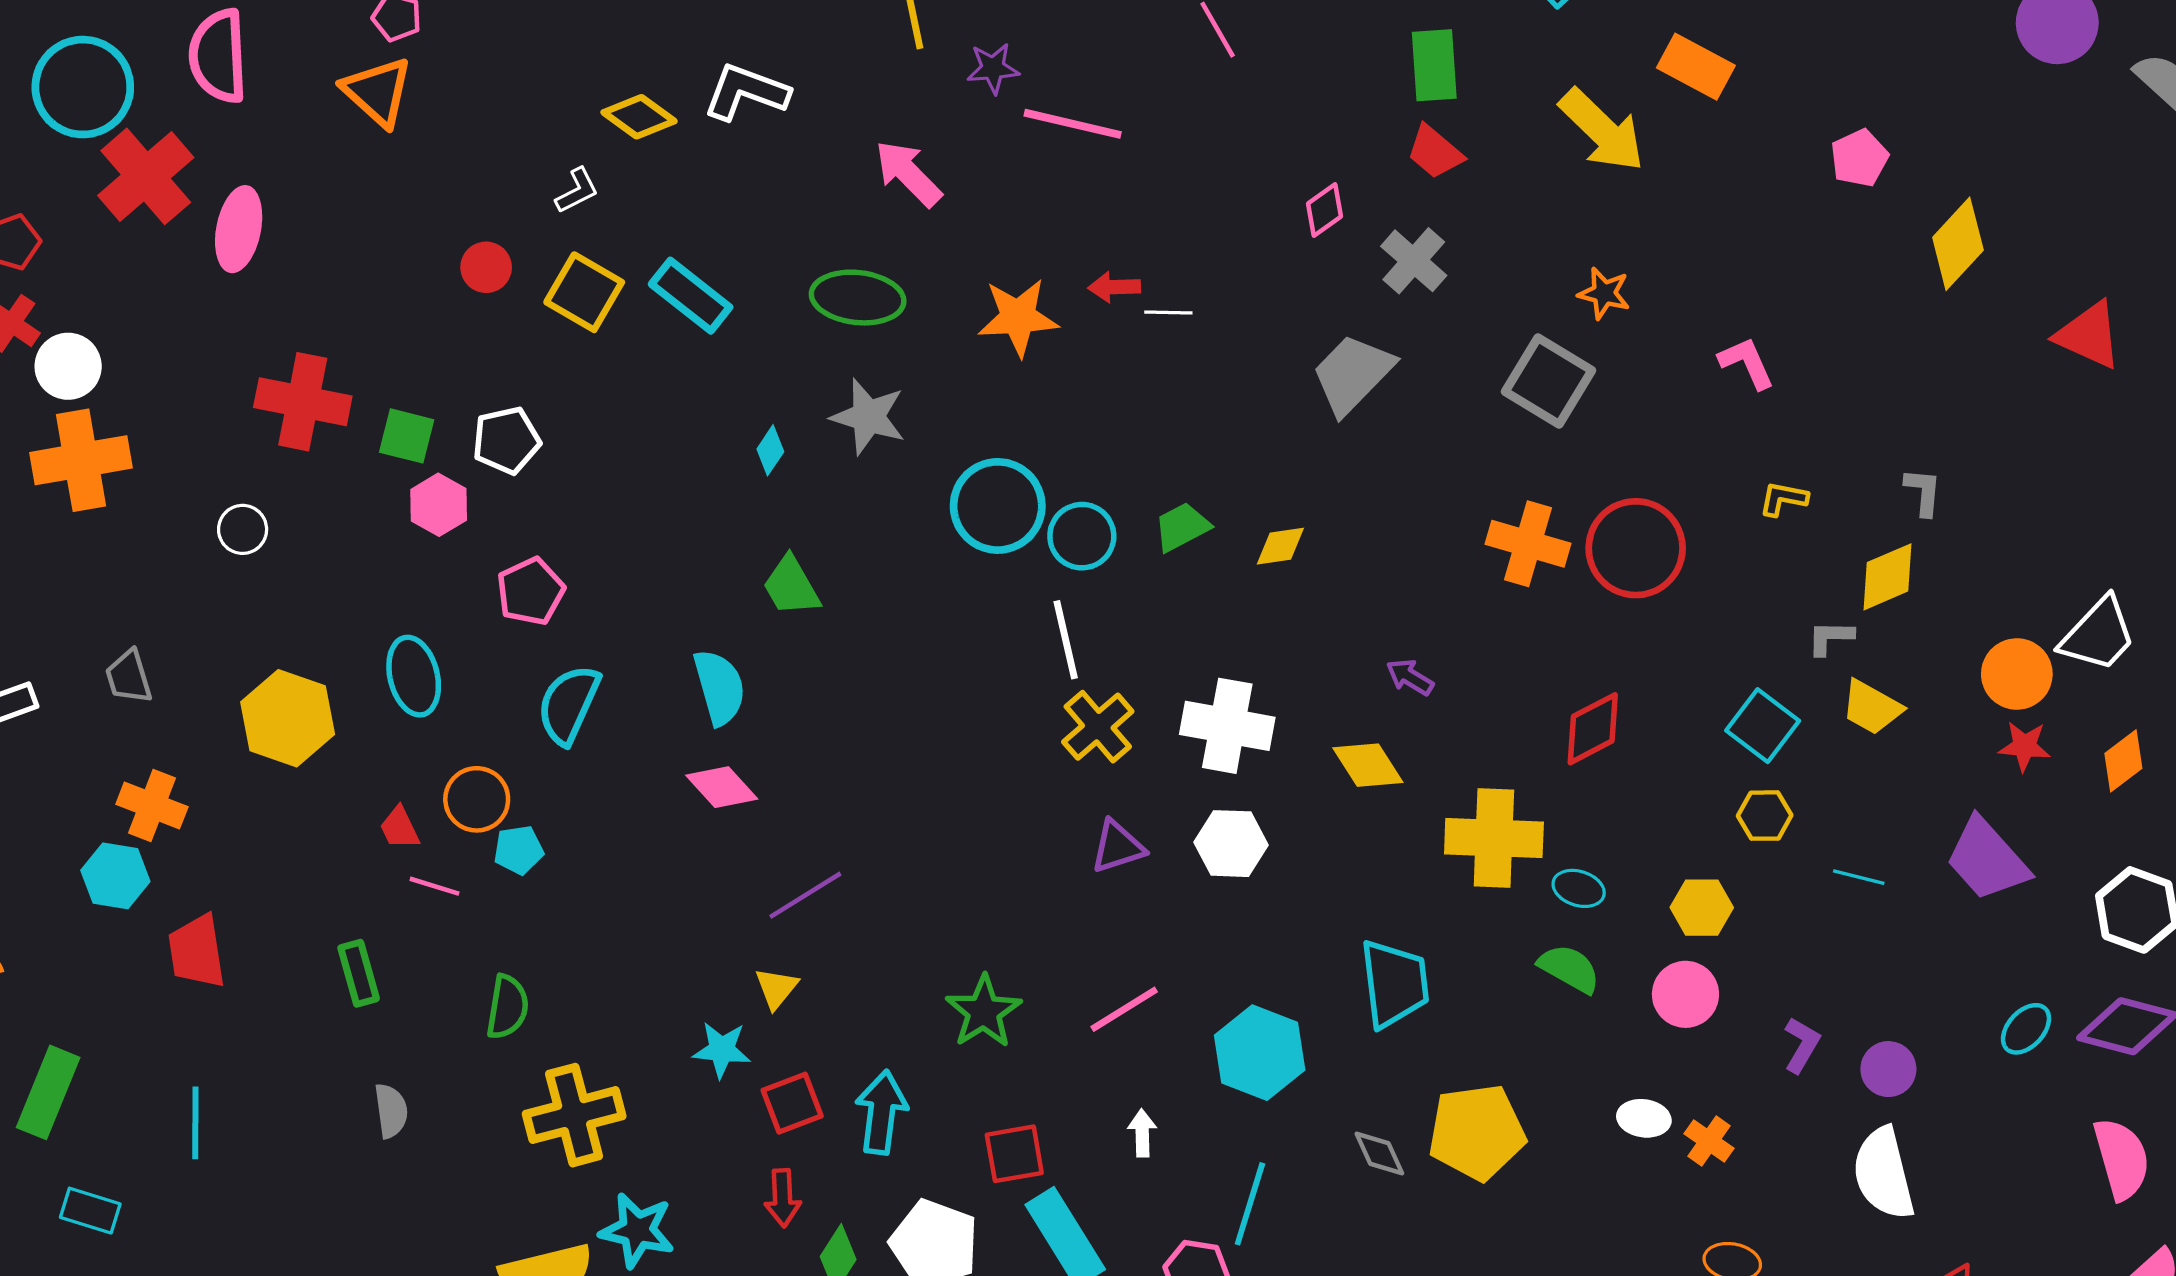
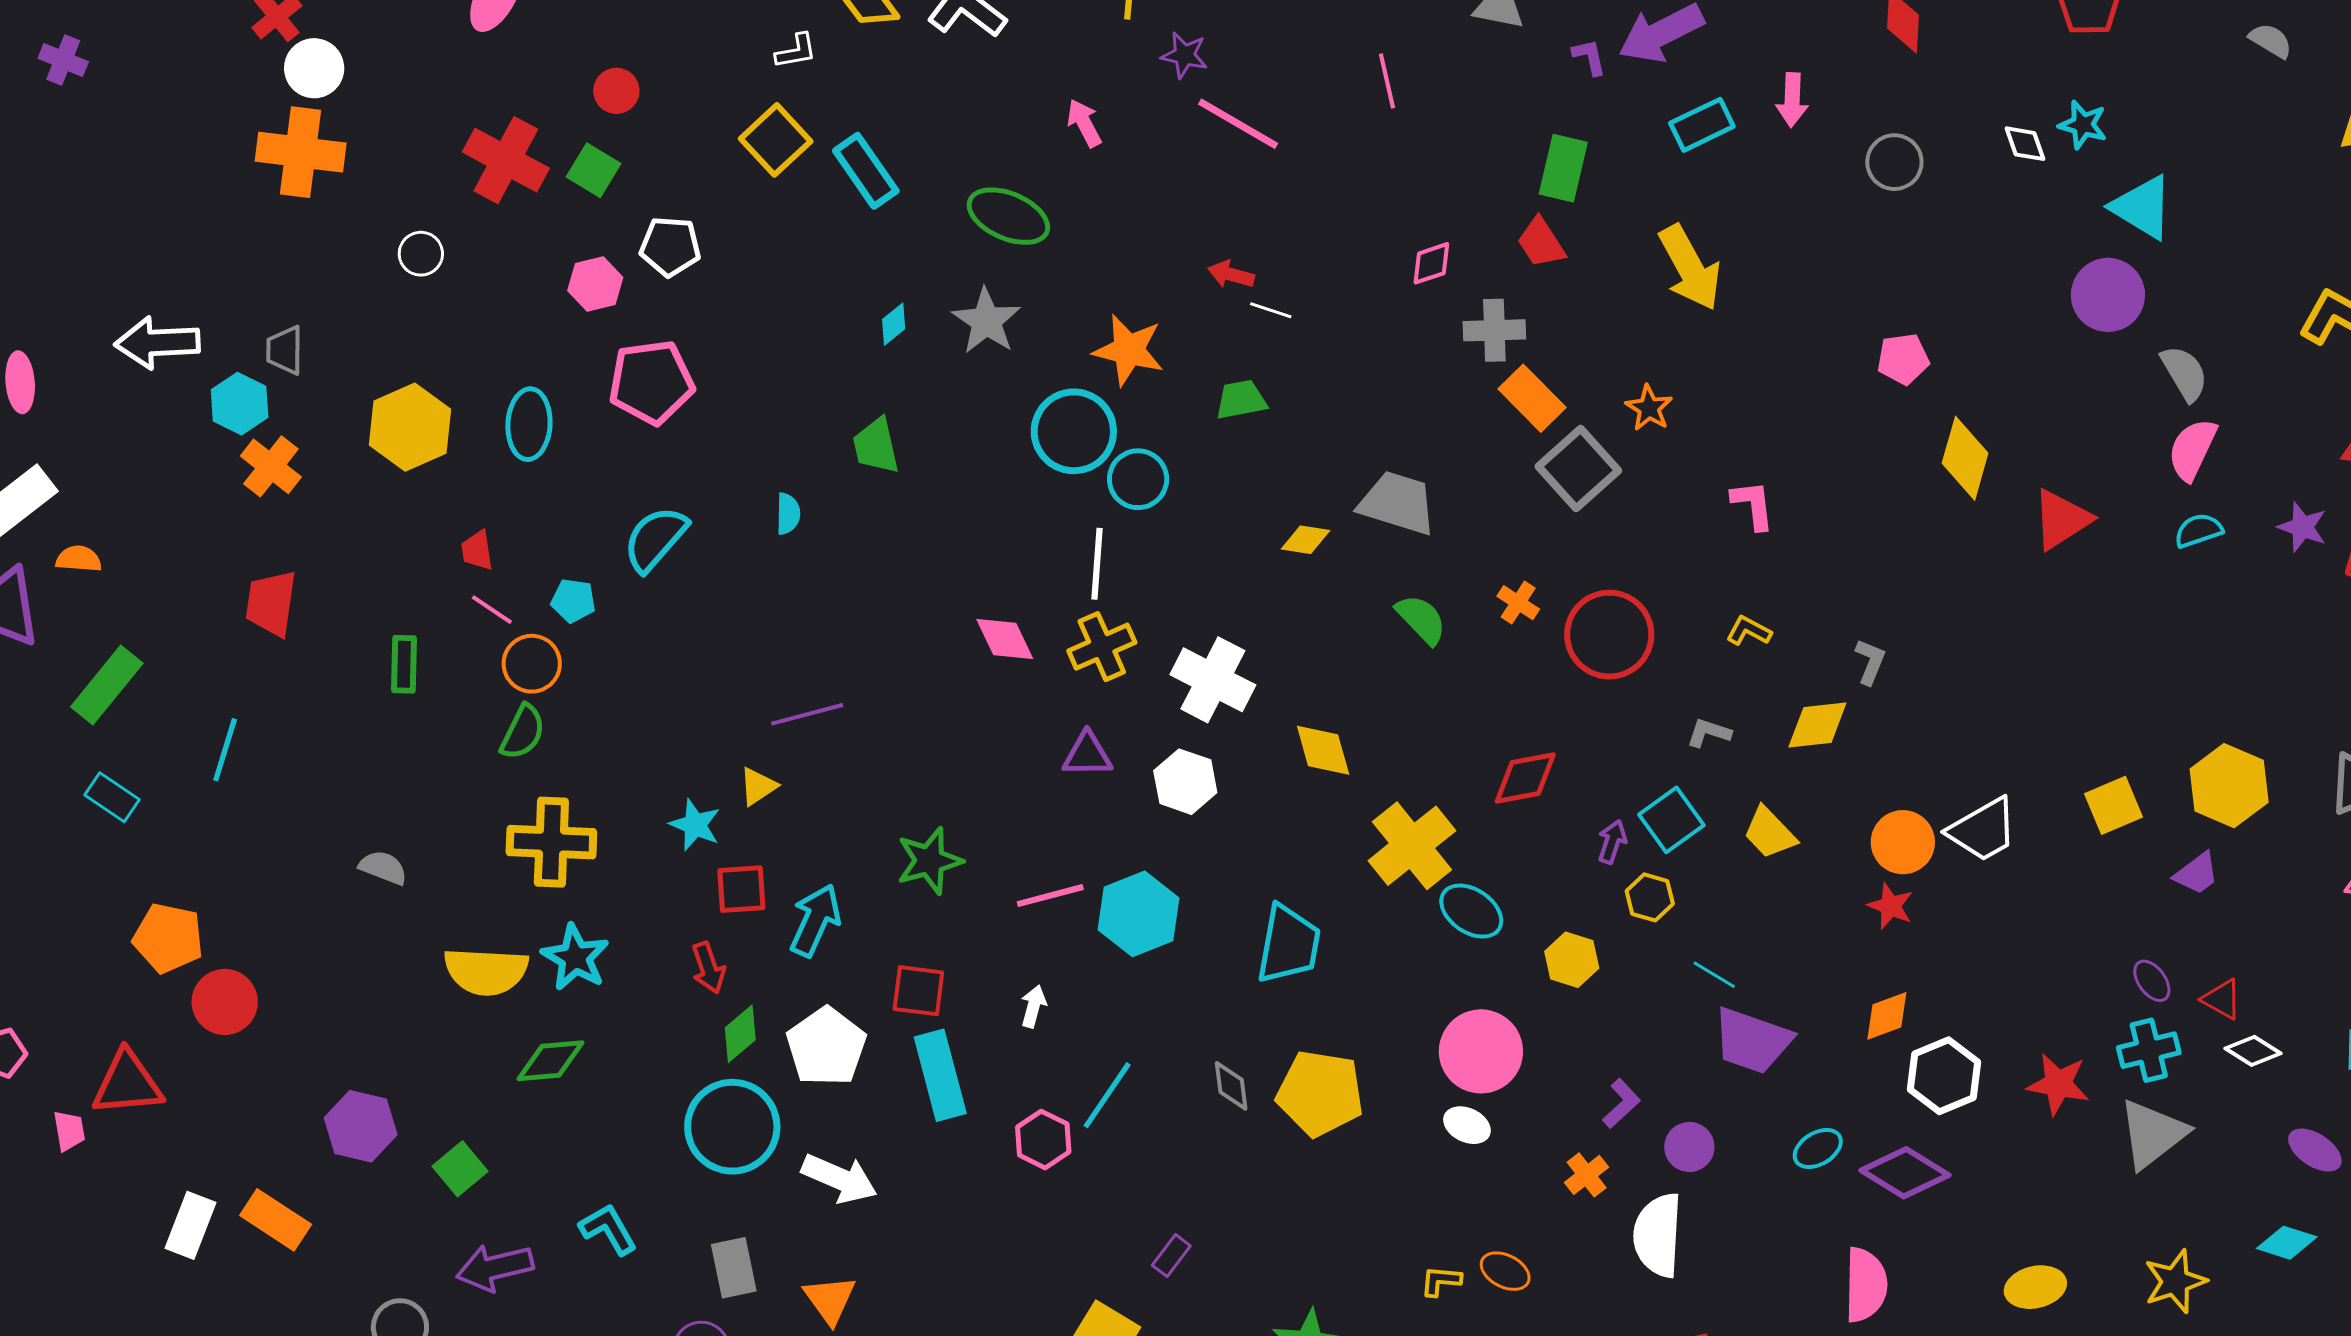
orange rectangle: (1696, 67) -> (1532, 398), moved
pink arrow: (908, 173) -> (1084, 123), size x0.7
yellow diamond: (1958, 244) -> (1965, 458), turned -44
gray cross: (1414, 261) -> (1494, 330), turned 30
red circle: (486, 267) -> (616, 91), moved
orange star: (1018, 317) -> (1129, 350), moved
red triangle: (2089, 335) -> (2061, 519), moved, turned 46
gray trapezoid: (1353, 374) -> (1398, 503), moved, turned 46
green square: (407, 436) -> (593, 170), moved
green trapezoid: (1182, 527) -> (1241, 400), moved
orange cross: (1528, 544) -> (1518, 603), size x0.6
pink pentagon: (531, 591) -> (651, 382), size x1.4
gray L-shape: (1830, 638) -> (1709, 733), moved
purple arrow: (1410, 677) -> (1612, 842), moved, turned 60
cyan semicircle: (719, 687) -> (788, 514), size x0.6
cyan semicircle: (569, 704) -> (655, 539), moved
orange diamond: (2123, 761) -> (1887, 1016), moved
pink diamond: (722, 787) -> (1005, 639), moved
orange circle: (477, 799) -> (532, 664), moved
yellow cross: (1494, 838) -> (1412, 846), turned 32
purple trapezoid: (1987, 859) -> (1752, 1041), moved, turned -46
cyan hexagon: (115, 876) -> (240, 404), moved
cyan ellipse: (1579, 888) -> (1471, 911), size x1.4
green semicircle: (1569, 969) -> (1421, 619), moved
pink circle: (1685, 994) -> (1481, 1051), moved, size x1.4
cyan hexagon: (1260, 1053) -> (1139, 914), moved
gray semicircle: (391, 1111) -> (383, 868), moved, turned -78
orange cross: (1709, 1141) -> (1587, 1175), moved
red arrow: (783, 1198) -> (708, 968), turned -33

